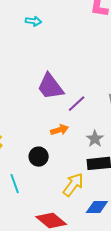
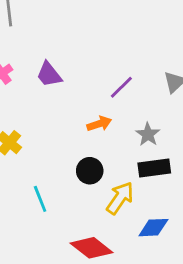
purple trapezoid: (50, 87) -> (49, 75), moved, size x0.7
black circle: (39, 157) -> (90, 171), moved

